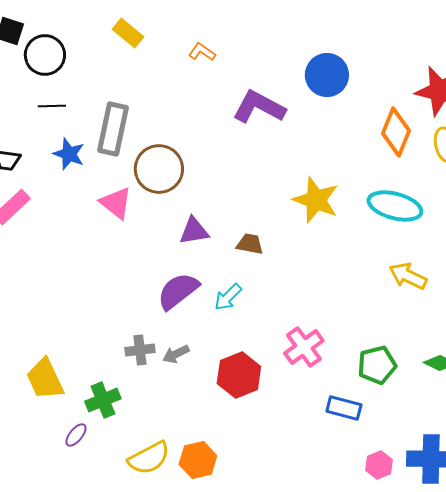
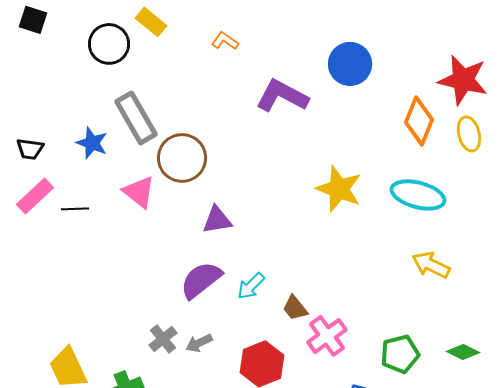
black circle: (45, 55) -> (109, 44), moved
black line: (52, 106) -> (75, 209), moved
gray rectangle: (113, 129) -> (136, 118), turned -42
brown trapezoid: (250, 244) -> (295, 308), moved, turned -140
gray cross: (140, 350) -> (163, 339), turned -32

